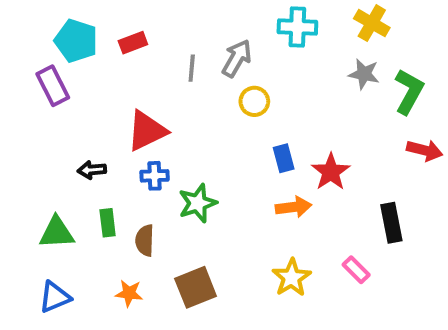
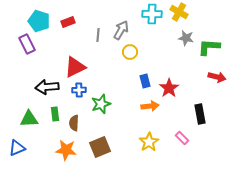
yellow cross: (372, 23) -> (179, 12), moved
green L-shape: (409, 92) -> (209, 47), turned -115
black arrow: (92, 170) -> (47, 87), size x1.6
orange star: (129, 293) -> (66, 150), size x1.5
blue triangle: (55, 297) -> (17, 148), moved

